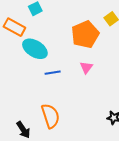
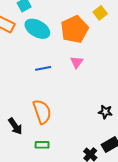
cyan ellipse: (35, 49) -> (37, 29), moved

